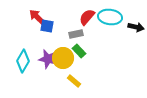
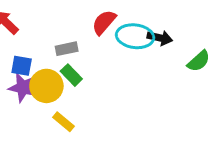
red semicircle: (87, 17) -> (104, 22), moved
cyan ellipse: (110, 17) -> (135, 36), moved
blue square: (47, 26) -> (22, 66), moved

